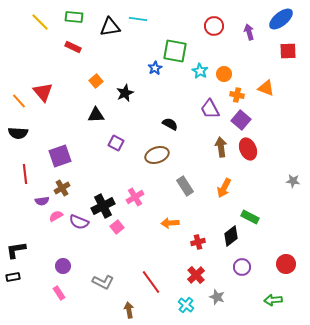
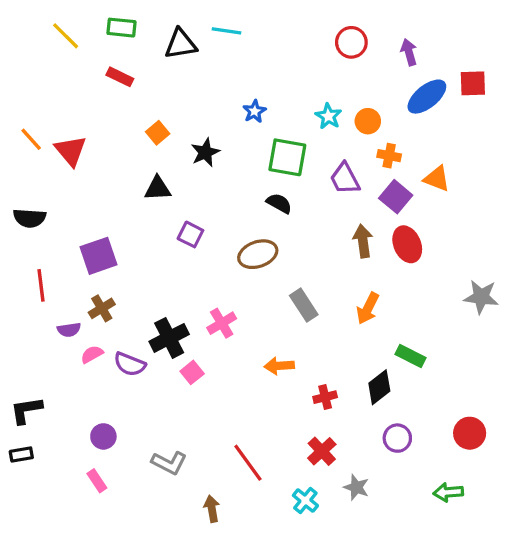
blue ellipse: (281, 19) -> (427, 97), moved
green square: (175, 51) -> (287, 157), moved
orange triangle: (266, 88) -> (437, 179), moved
orange line: (19, 101) -> (31, 139), moved
gray star: (293, 181) -> (481, 297), size x1.5

